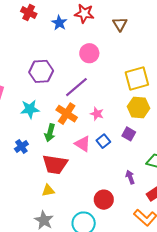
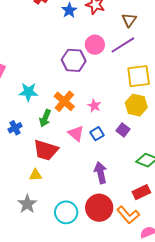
purple hexagon: (41, 71) -> (74, 60), moved
purple line: (76, 87) -> (123, 45), moved
purple arrow: (130, 177) -> (101, 173), moved, size x1.5
red circle: (104, 200) -> (99, 208), moved, size x1.4

